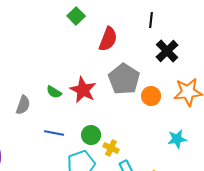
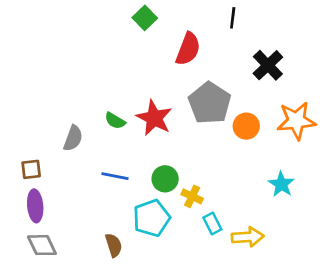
black line: (151, 20) -> (233, 18), moved
cyan star: (177, 139) -> (281, 184), turned -30

